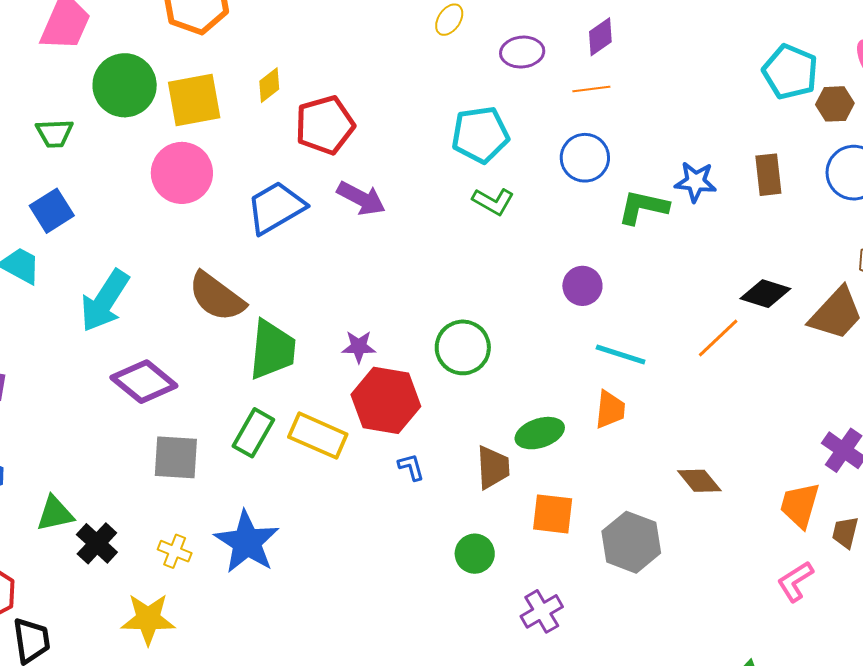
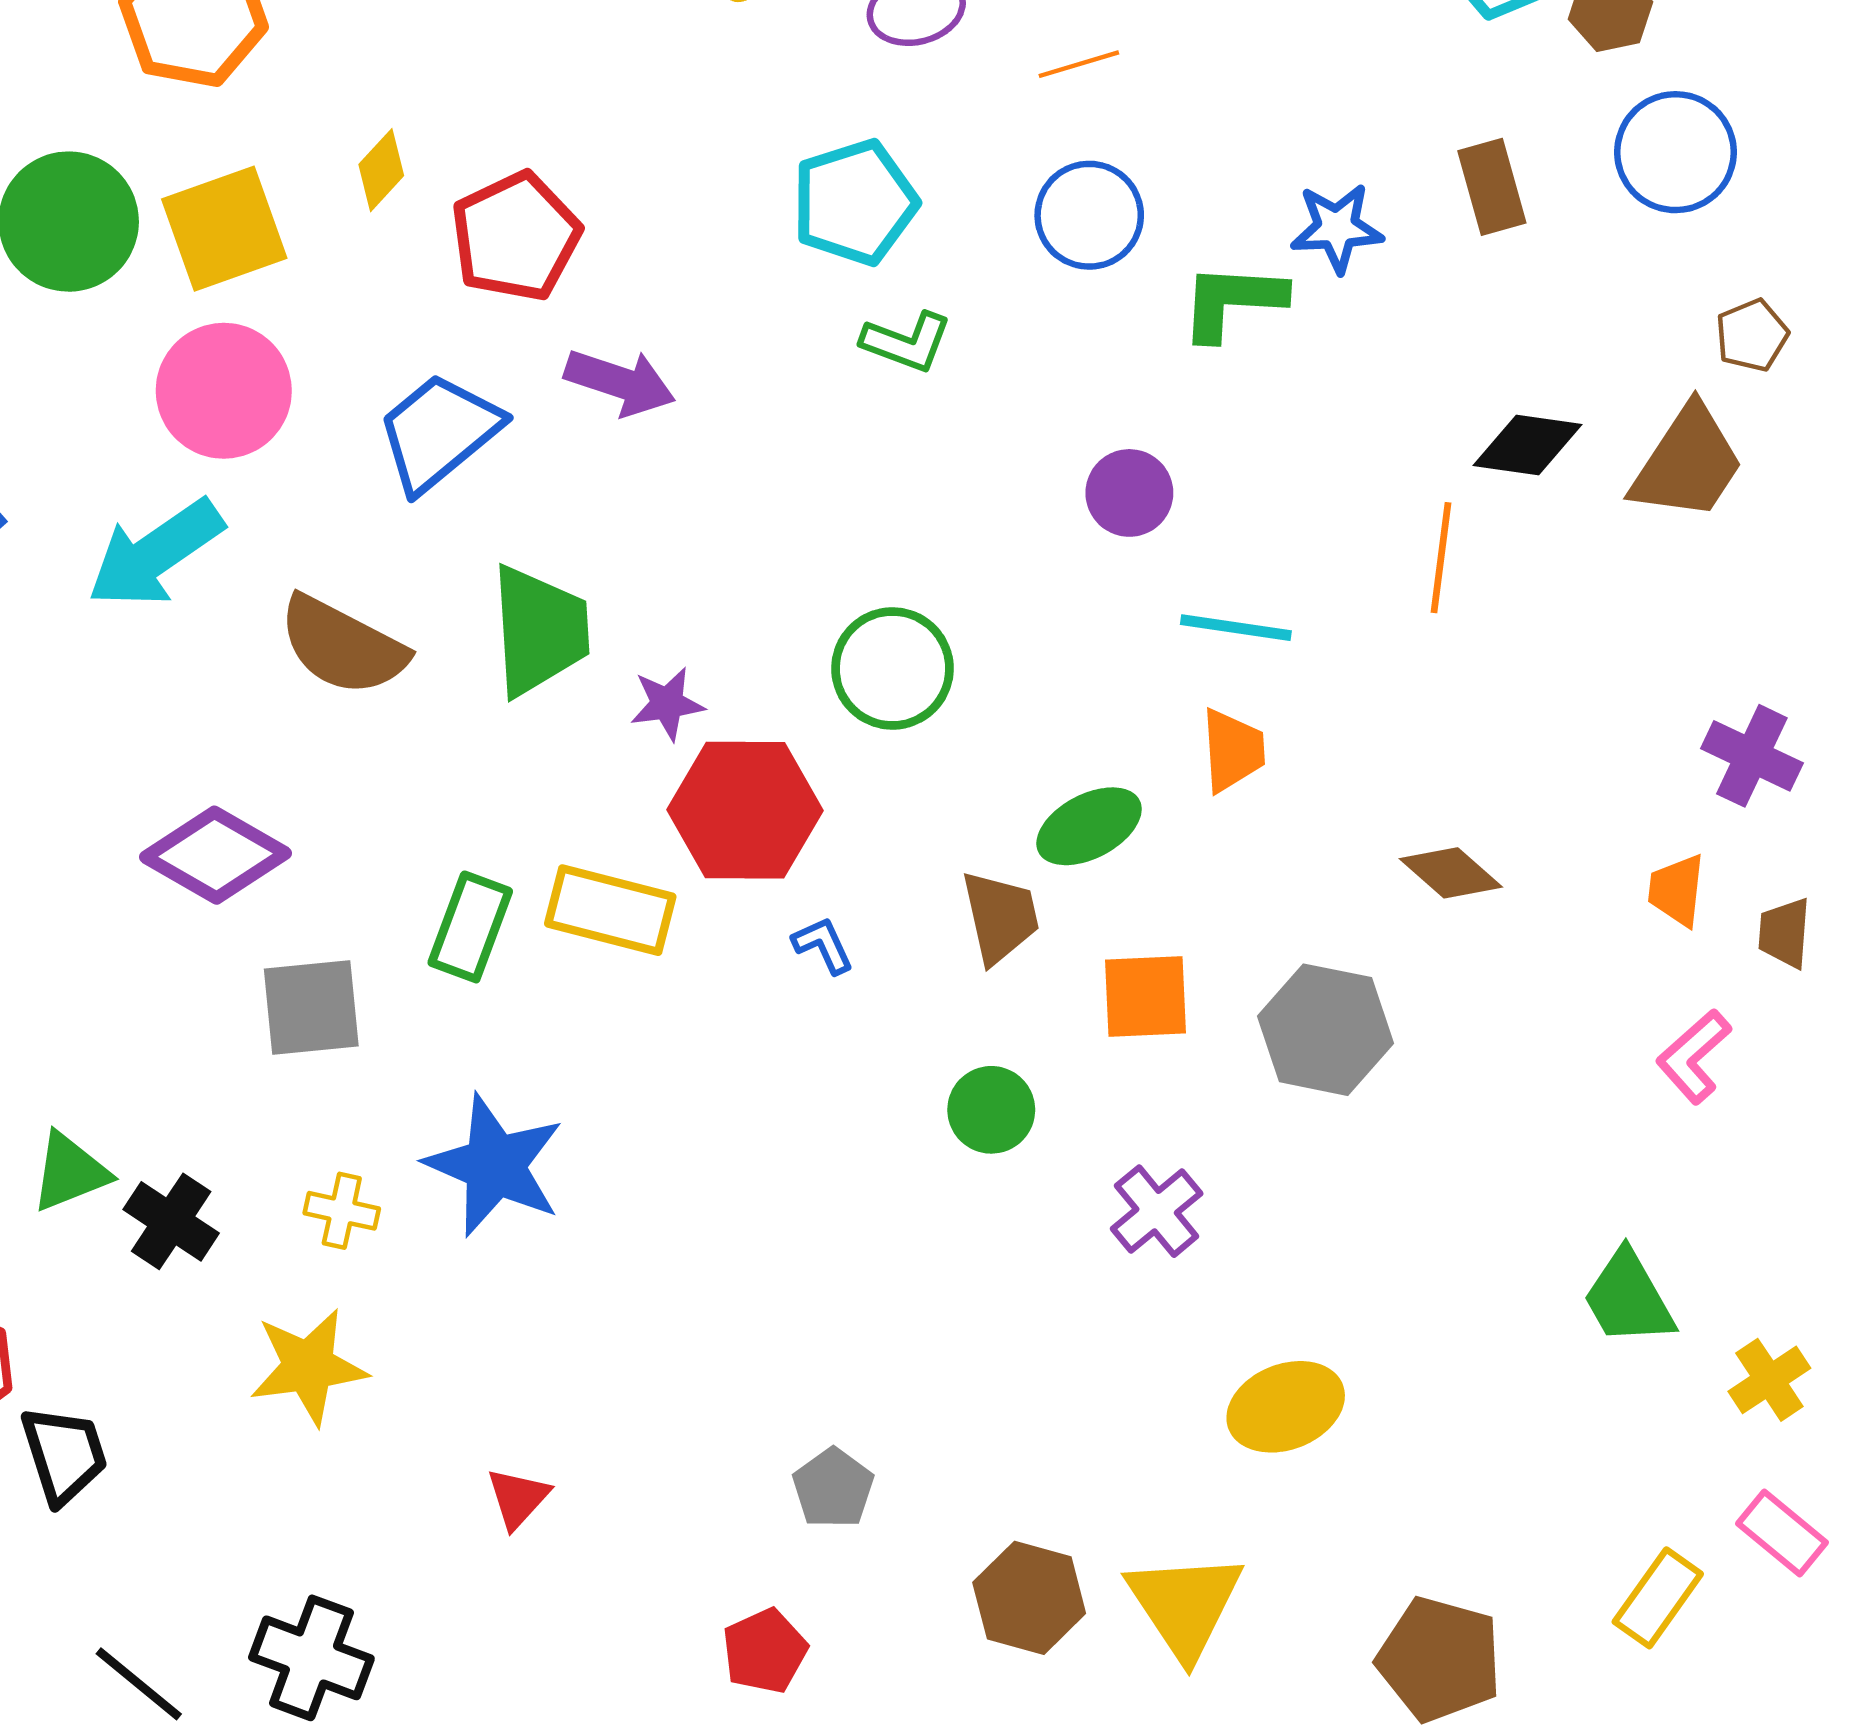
cyan arrow: (105, 301) -> (155, 554), moved, turned 32
orange line: (718, 338) -> (1441, 558), turned -30
green trapezoid: (272, 350) -> (539, 631), moved
orange trapezoid: (800, 505) -> (1677, 890), size x0.7

